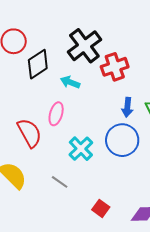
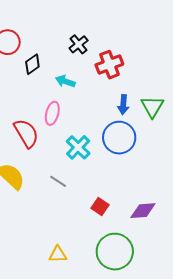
black cross: (84, 46) -> (79, 44), size x0.6
black diamond: (38, 64) -> (32, 64), size x0.7

